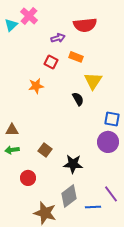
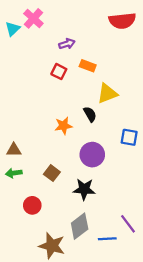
red semicircle: (85, 25) -> (122, 21), moved
yellow triangle: (93, 81) -> (107, 93), turned 36
orange star: (36, 86) -> (63, 126), moved
purple circle: (108, 142) -> (92, 155), moved

